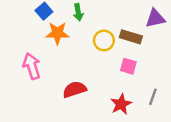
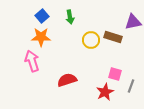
orange star: (57, 33) -> (41, 37), moved
pink square: (128, 66) -> (115, 74), moved

